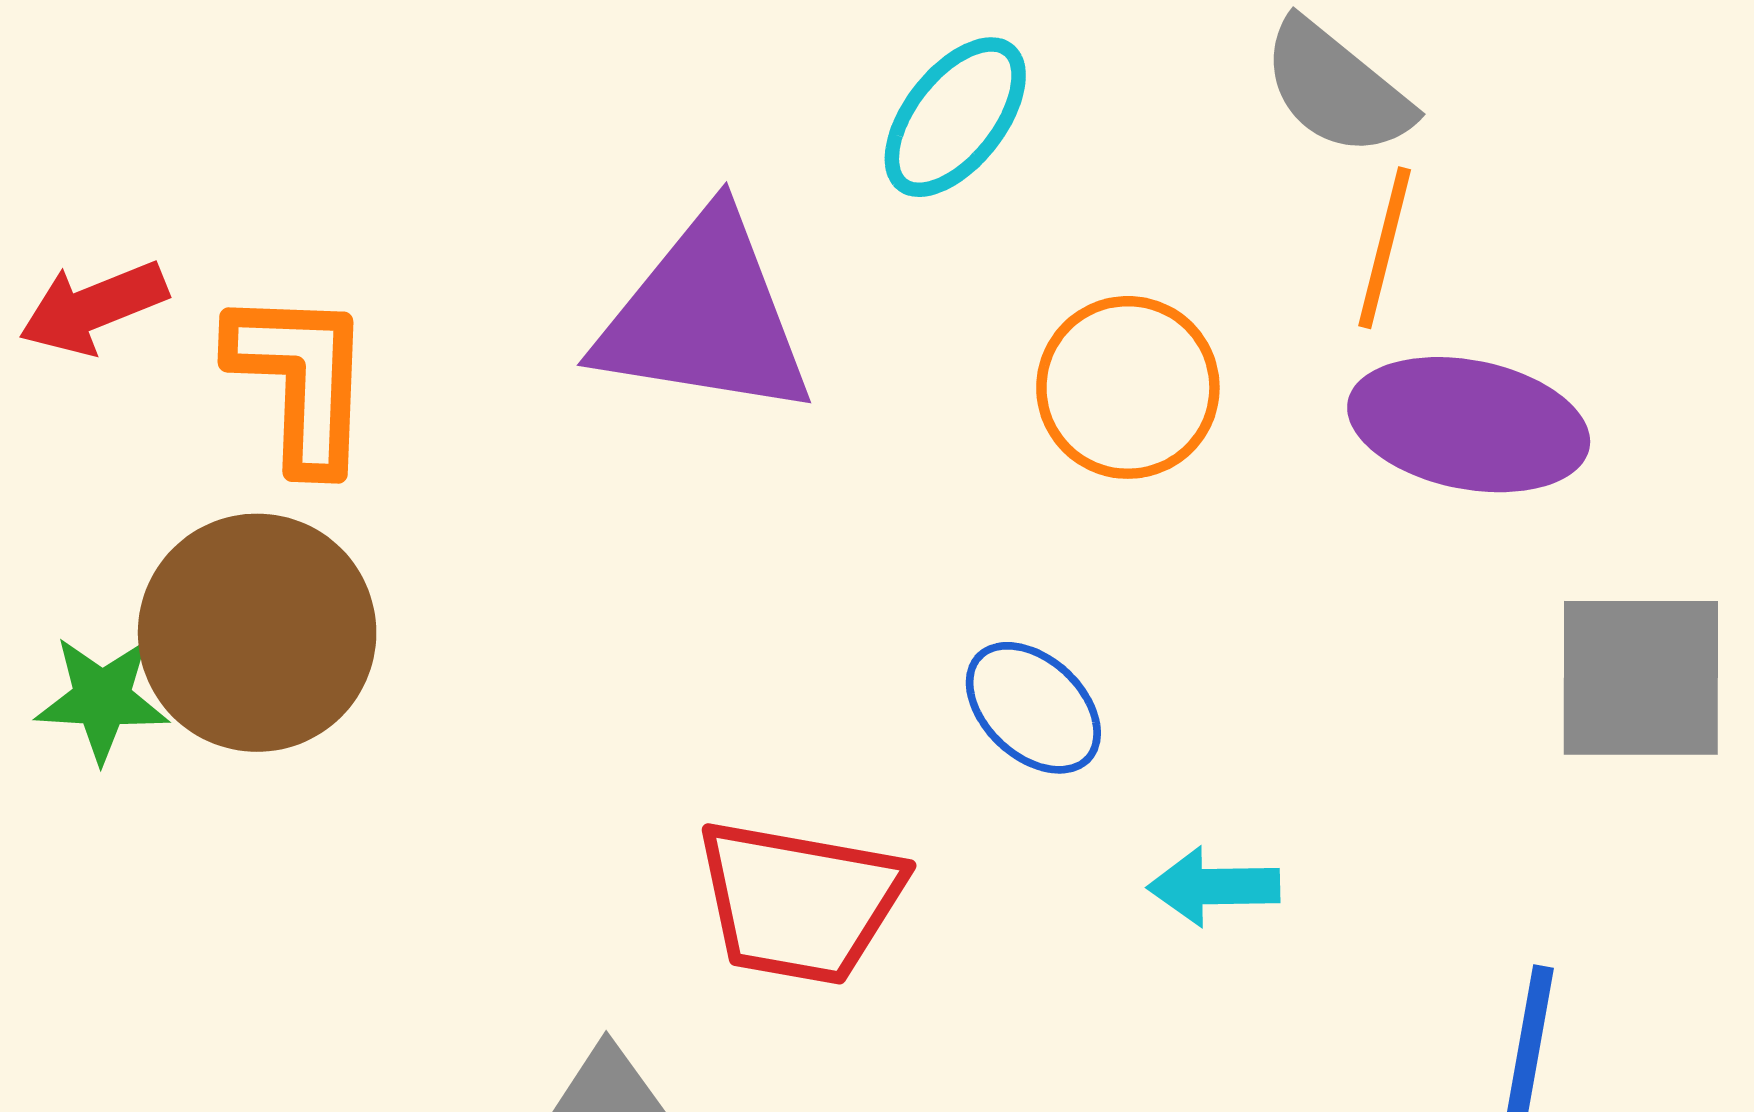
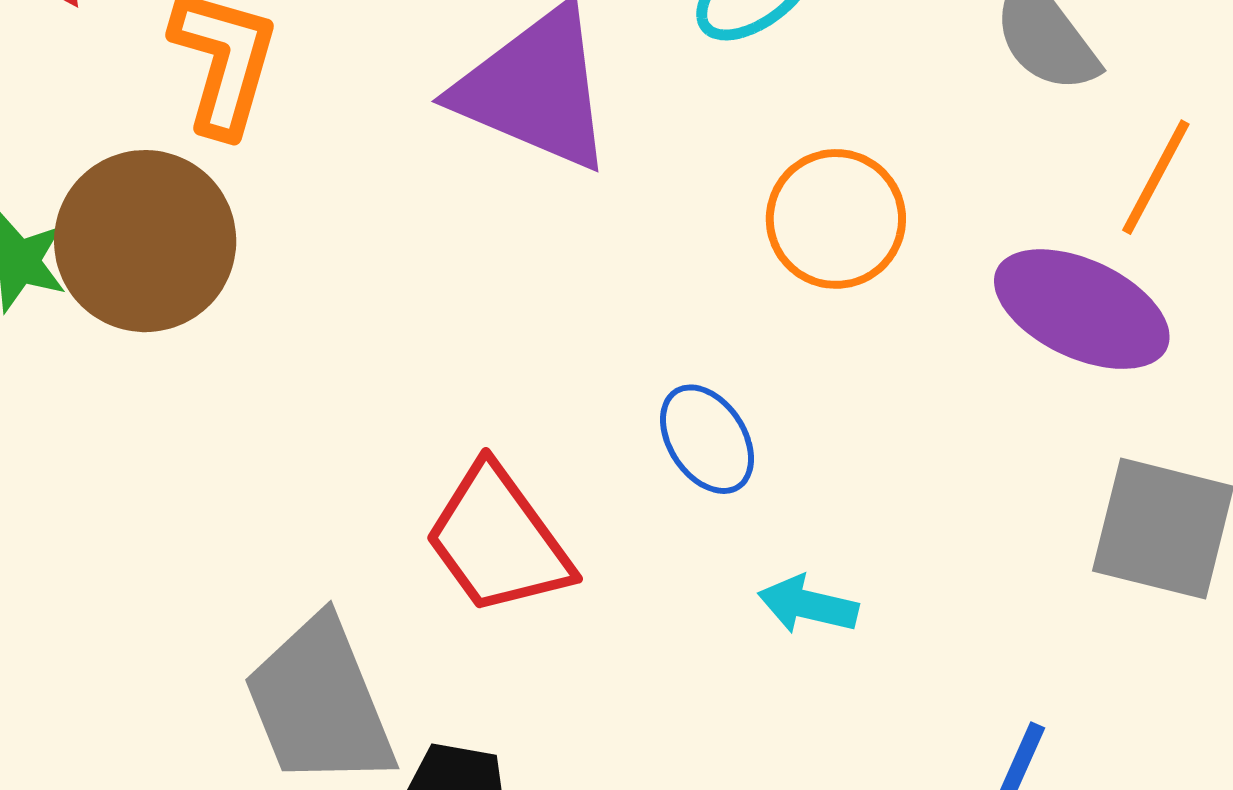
orange line: (1385, 248) -> (1156, 177), moved
red trapezoid: (799, 902) -> (498, 540), turned 30

